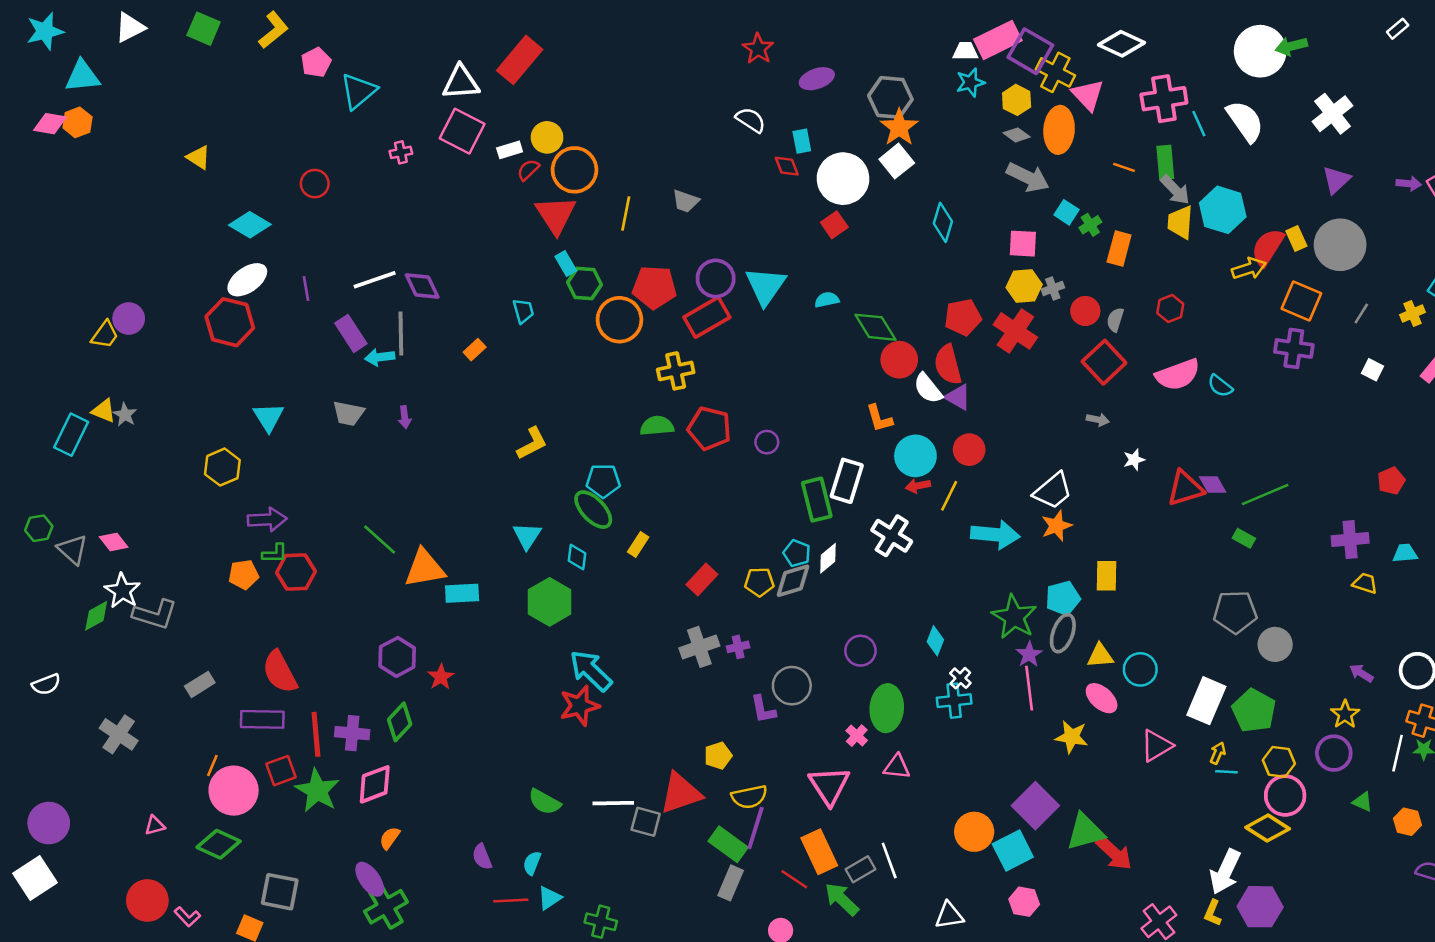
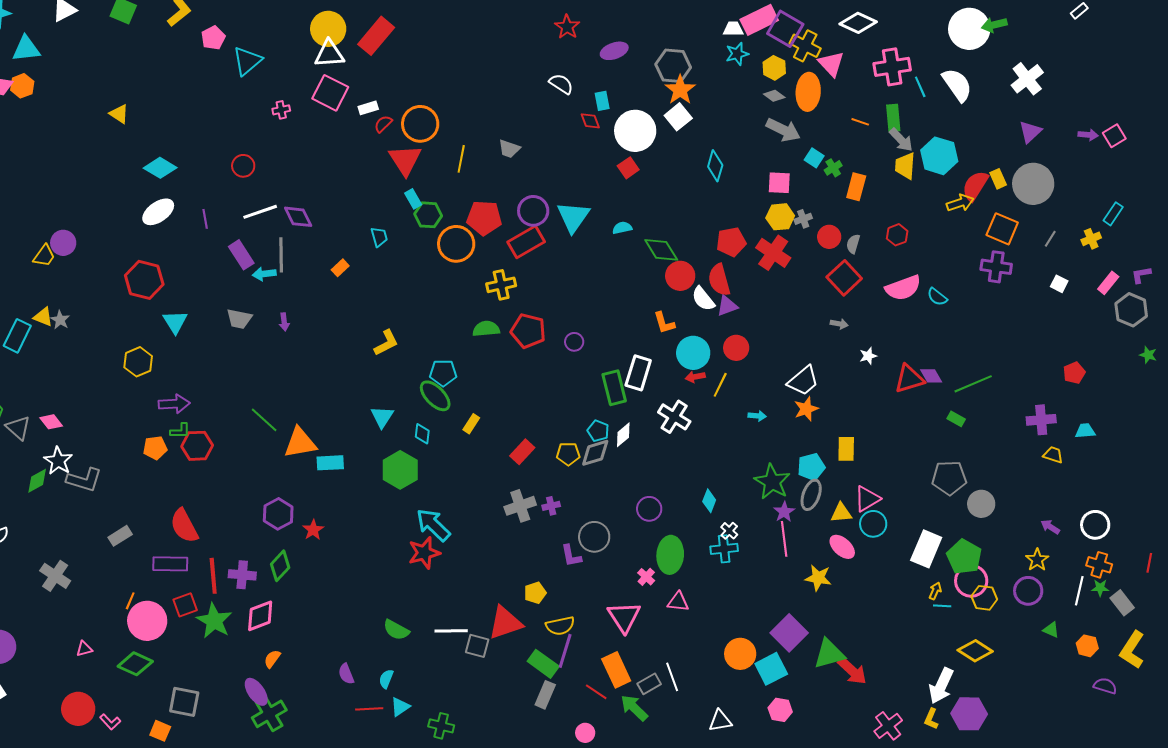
yellow circle: (547, 137) -> (328, 29), moved, size x1.4
red circle: (315, 184) -> (243, 166), moved
red hexagon: (230, 322) -> (144, 280), moved
purple triangle: (958, 397) -> (727, 306), turned -50
cyan arrow: (995, 535) -> (757, 416), size x0.5
pink triangle: (1156, 746) -> (867, 499), moved
pink circle: (1285, 796) -> (971, 581), moved

